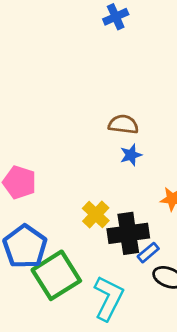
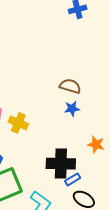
yellow cross: (96, 214) -> (18, 123), moved, turned -30

